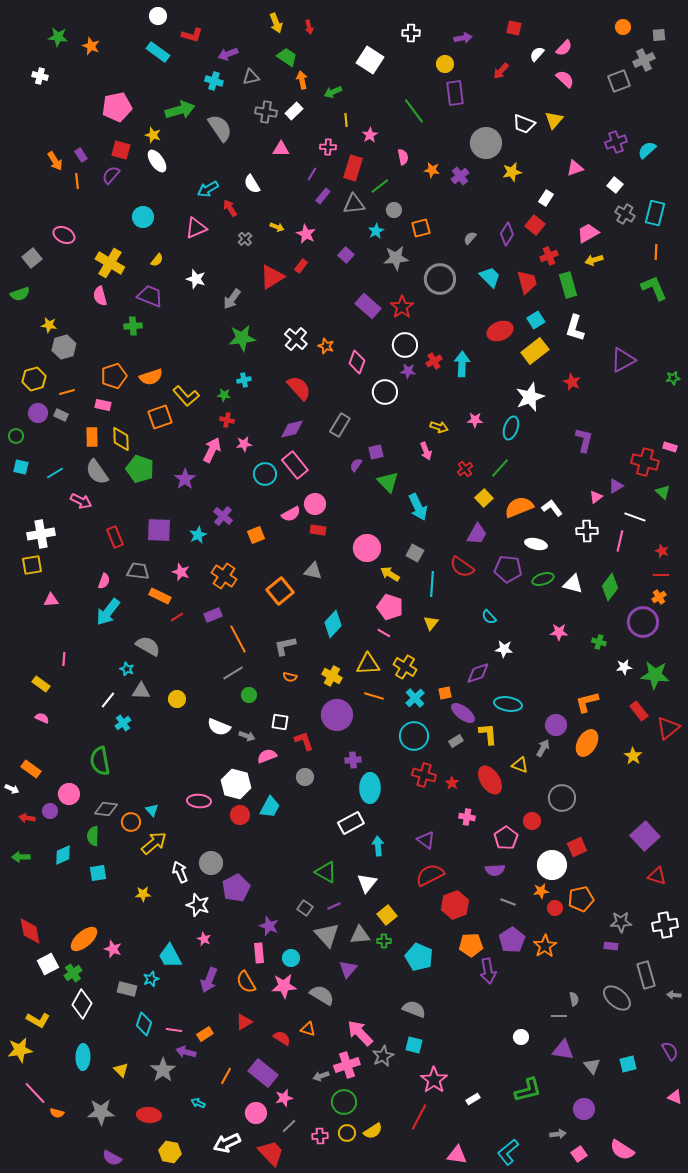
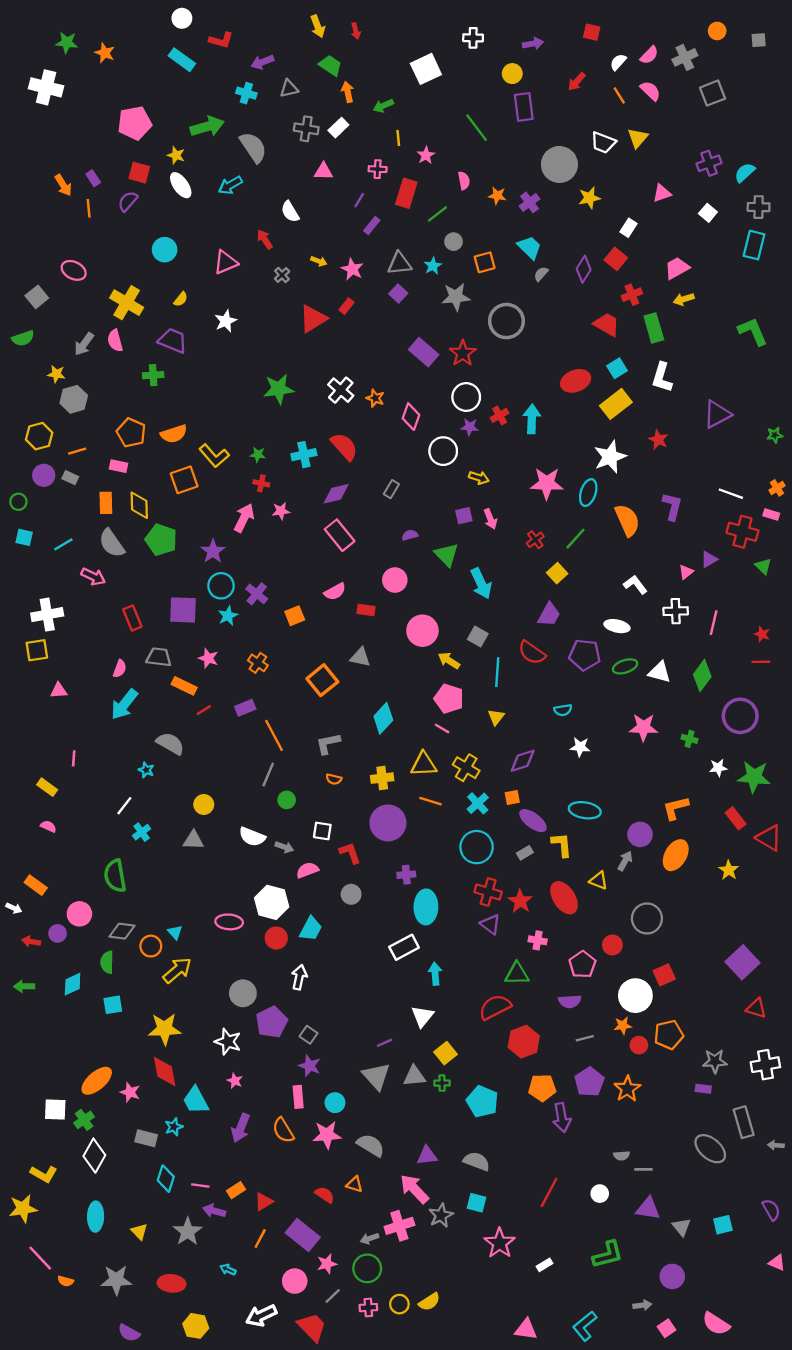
white square: (370, 60) -> (426, 69), turned 32
gray cross: (644, 60) -> (685, 57), moved
white cross: (40, 76) -> (46, 87), size x1.8
cyan arrow: (208, 189) -> (230, 185), moved
gray triangle: (354, 204) -> (399, 263), moved
gray cross: (625, 214) -> (759, 207), moved, turned -30
orange line: (656, 252) -> (619, 95), moved, turned -35
cyan trapezoid: (490, 277) -> (530, 247), moved
white star: (196, 279) -> (226, 321), turned 30
red trapezoid: (527, 282) -> (607, 324), turned -45
gray arrow: (232, 299) -> (84, 344), moved
orange pentagon: (114, 376) -> (131, 433), turned -30
cyan cross: (244, 380) -> (304, 455), moved, size x1.5
pink star: (475, 420) -> (547, 483), size x1.8
gray rectangle: (340, 425) -> (391, 489), size x0.7
yellow arrow: (439, 427) -> (479, 478), moved
purple square: (376, 452) -> (464, 516), moved
purple semicircle: (356, 465) -> (410, 535), turned 40
cyan circle: (265, 474) -> (221, 586), moved
pink circle: (315, 504) -> (395, 580), moved
orange semicircle: (519, 507) -> (627, 520), moved, turned 88
white line: (635, 517) -> (731, 494), moved
orange cross: (224, 576) -> (258, 663), size x0.7
orange cross: (659, 597) -> (777, 488), moved
cyan semicircle: (489, 617) -> (563, 710), turned -56
pink star: (559, 632) -> (643, 727), size x1.4
gray line: (233, 673) -> (268, 775), turned -35
purple diamond: (478, 673) -> (523, 761), moved
yellow cross: (332, 676) -> (382, 778), turned -36
gray triangle: (141, 691) -> (193, 840), moved
red triangle: (668, 728) -> (769, 838), turned -50
red star: (452, 783) -> (520, 901), size x1.5
purple triangle: (426, 840) -> (490, 924), moved
white arrow: (180, 872) -> (299, 977), moved, turned 35
green triangle: (326, 872) -> (517, 974), moved, turned -30
yellow star: (143, 894) -> (165, 1029), size x1.8
gray line: (508, 902) -> (585, 1038), turned -35
gray square: (305, 908) -> (308, 1035), moved
red diamond: (30, 931) -> (165, 1072), moved
white square: (48, 964) -> (55, 1110), turned 30
purple triangle: (348, 969) -> (427, 1156), moved, turned 42
gray semicircle: (574, 999) -> (622, 1156), moved, turned 96
red triangle: (244, 1022) -> (264, 1202), moved
green circle: (344, 1102) -> (367, 1268), moved
red line: (419, 1117) -> (549, 1192), moved

